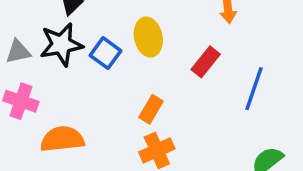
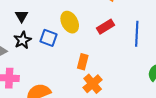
black star: (61, 44) -> (23, 40), size x0.7
red rectangle: (206, 62) -> (106, 27), turned 36

